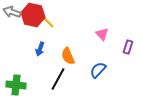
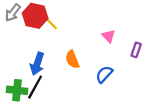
gray arrow: (12, 12) -> (13, 13), turned -72
blue arrow: (40, 49) -> (37, 64), moved, size x1.5
black line: (58, 79) -> (35, 87), moved

